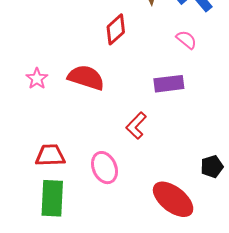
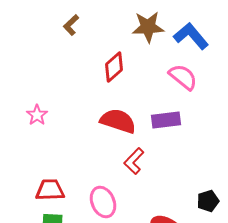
pink semicircle: (186, 40) -> (183, 77), size x1.4
red semicircle: (86, 78) -> (118, 121), moved

